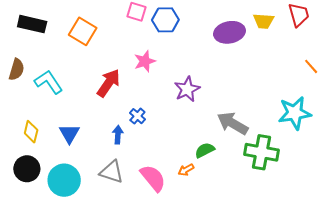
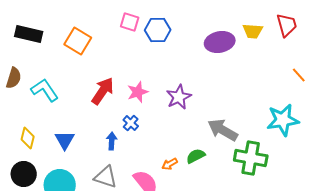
pink star: (145, 61) -> (138, 92), moved
orange arrow: (186, 170) -> (170, 164), moved

